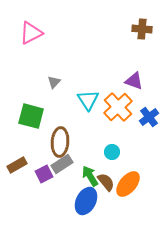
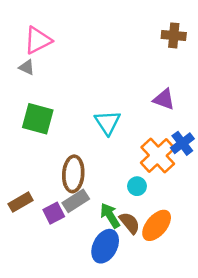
gray triangle: (54, 82) -> (27, 67), moved, turned -48
orange cross: (118, 107) -> (158, 156), moved
green square: (31, 116) -> (38, 119), moved

